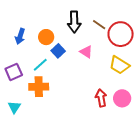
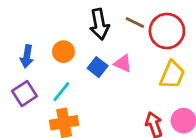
blue square: (58, 51) -> (98, 67), moved
yellow trapezoid: (119, 65) -> (172, 75), turned -90
purple square: (14, 72) -> (25, 94), moved

